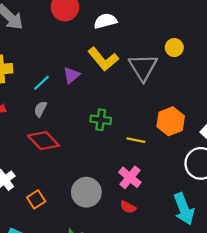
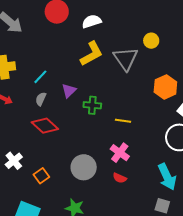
yellow L-shape: (103, 59) -> (92, 54), turned -76
purple triangle: (72, 75) -> (69, 91), moved
orange hexagon: (171, 121) -> (165, 87), moved

